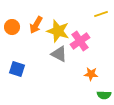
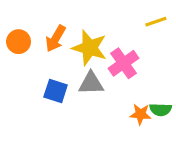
gray triangle: (59, 54) -> (91, 83), turned -30
blue square: (17, 69) -> (56, 91), moved
green semicircle: (104, 95) -> (161, 110), moved

